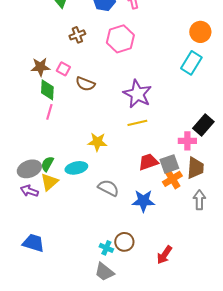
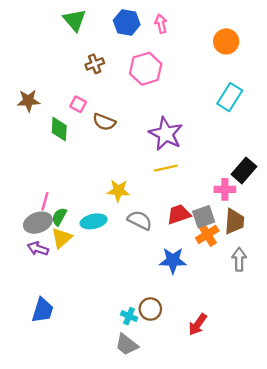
orange circle: (200, 32) -> (226, 41), moved
brown star: (40, 67) -> (28, 101), moved
pink line: (49, 112) -> (45, 201), moved
gray semicircle: (108, 188) -> (140, 220), moved
blue trapezoid: (33, 243) -> (43, 310), turned 90

